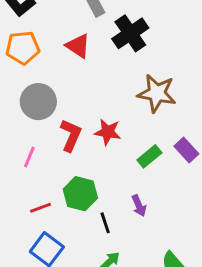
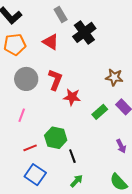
brown star: (157, 93) -> (114, 77), moved, size x0.7
red L-shape: (71, 135) -> (55, 80), moved
purple arrow: (139, 206) -> (121, 146), moved

